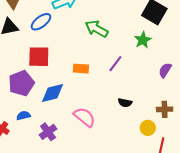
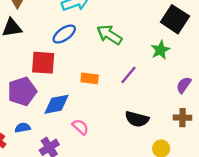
blue ellipse: (41, 22) -> (64, 34), moved
black semicircle: (125, 103) -> (137, 119), size x1.5
brown cross: (165, 109) -> (182, 118), moved
pink semicircle: (85, 117) -> (80, 127), moved, size x0.7

